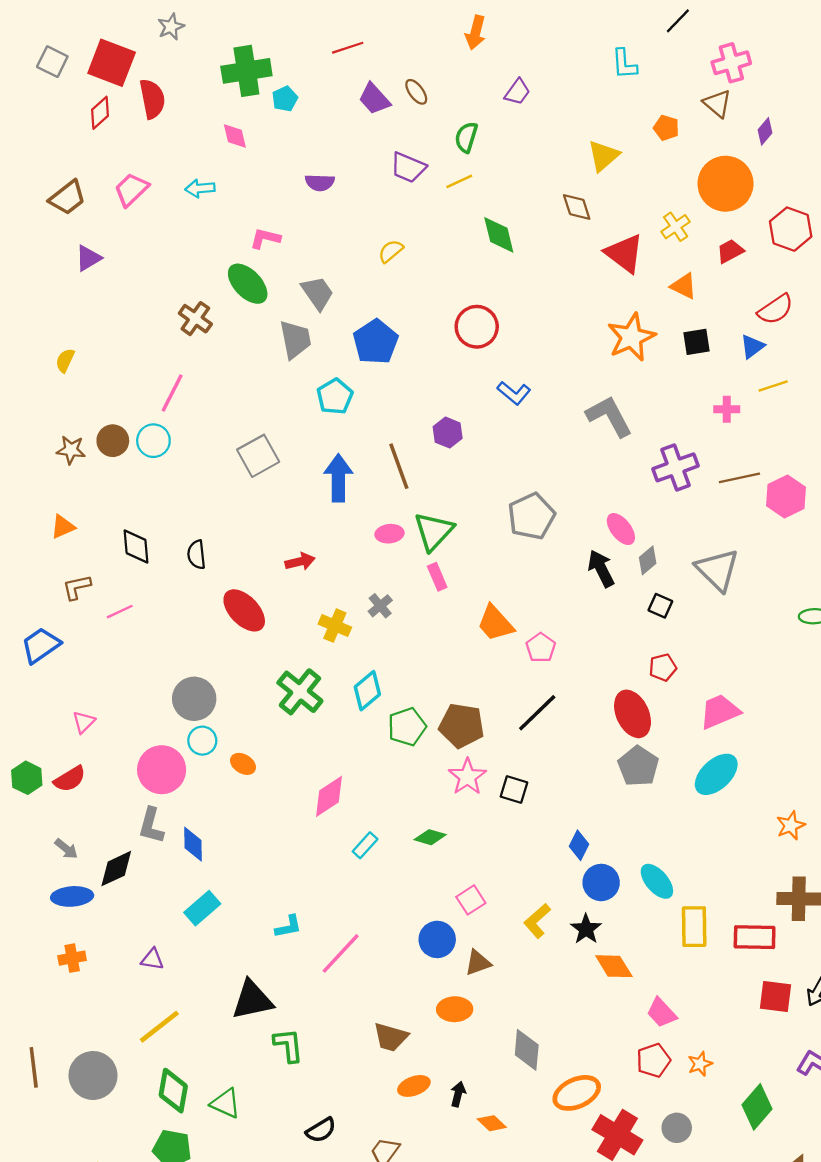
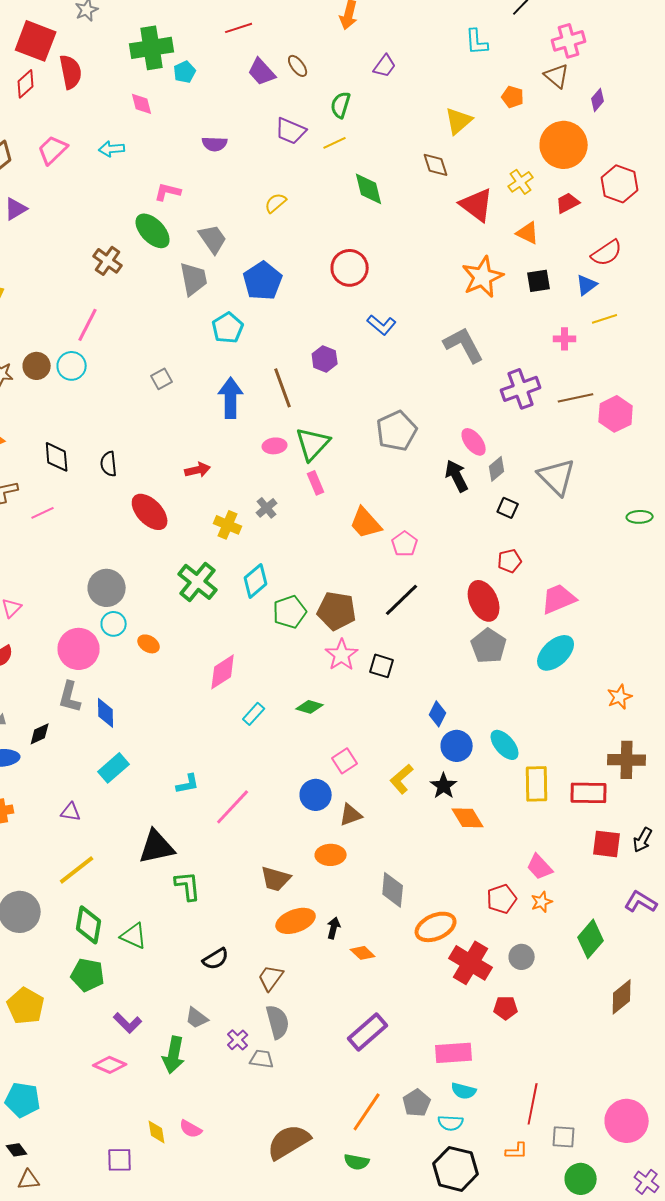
gray square: (258, 456) -> (162, 379), size x0.6
black diamond: (116, 869) -> (40, 734), size x0.7
pink trapezoid: (662, 1013) -> (540, 867), moved
orange ellipse: (414, 1086) -> (296, 921), size x1.4

